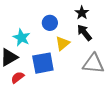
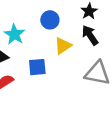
blue square: (43, 63) -> (37, 67), size x0.7

